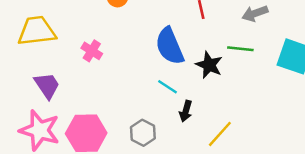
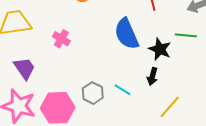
cyan line: (167, 87) -> (122, 90), moved
black arrow: (186, 111) -> (152, 76), moved
gray hexagon: (143, 133) -> (93, 93), moved

